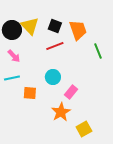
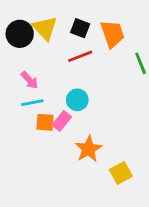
pink arrow: (14, 56) -> (30, 80), moved
cyan line: (12, 78) -> (32, 103), moved
pink rectangle: (71, 92) -> (62, 121), moved

